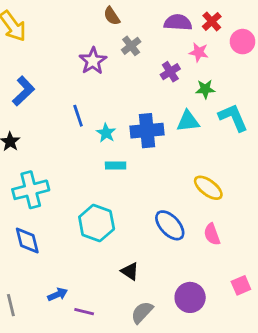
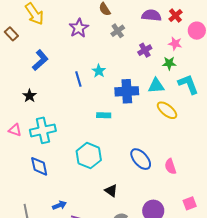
pink star: (199, 52) -> (175, 44), moved
purple star: (93, 61) -> (79, 28), moved
cyan star: (106, 133) -> (99, 71), moved
yellow ellipse: (208, 188) -> (167, 110), moved

